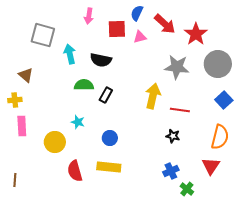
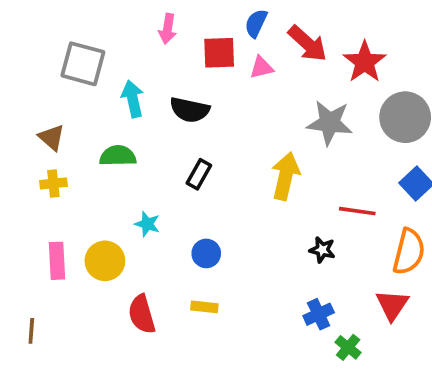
green semicircle: (84, 85) -> (118, 156), moved
yellow cross: (15, 100) -> (53, 183), moved
red line: (180, 110) -> (357, 211), moved
pink rectangle: (22, 126) -> (57, 261), moved
yellow rectangle: (109, 167) -> (204, 307), size x0.6

